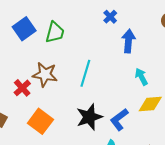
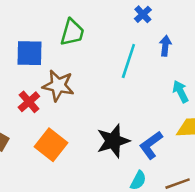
blue square: (24, 29) -> (30, 53), moved, turned 35
blue arrow: (128, 41) -> (165, 46), size x0.7
cyan line: (85, 73) -> (128, 61), moved

